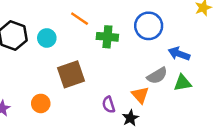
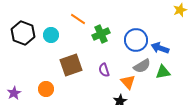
blue circle: (149, 26) -> (136, 40), moved
green cross: (107, 37) -> (101, 34), turned -30
purple semicircle: (109, 105) -> (104, 70), moved

